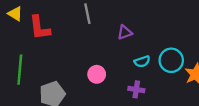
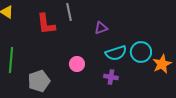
red L-shape: (40, 28) -> (46, 24), moved
cyan semicircle: (142, 61) -> (116, 53), size x1.5

